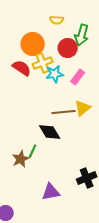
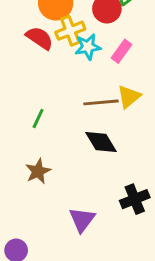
black diamond: (50, 132) -> (101, 142), moved
green line: (33, 151) -> (38, 119), moved
purple triangle: (51, 192) -> (82, 220), turned -42

